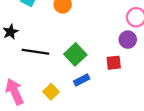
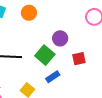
purple circle: (128, 40) -> (60, 38), moved

